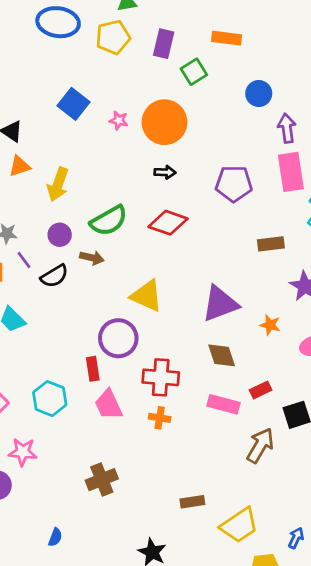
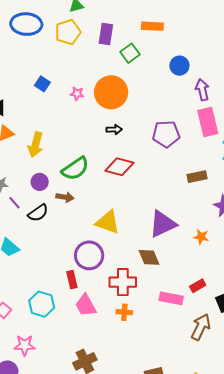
blue square: (73, 104) -> (42, 84), size x0.7
brown diamond: (222, 355) -> (149, 257), moved

